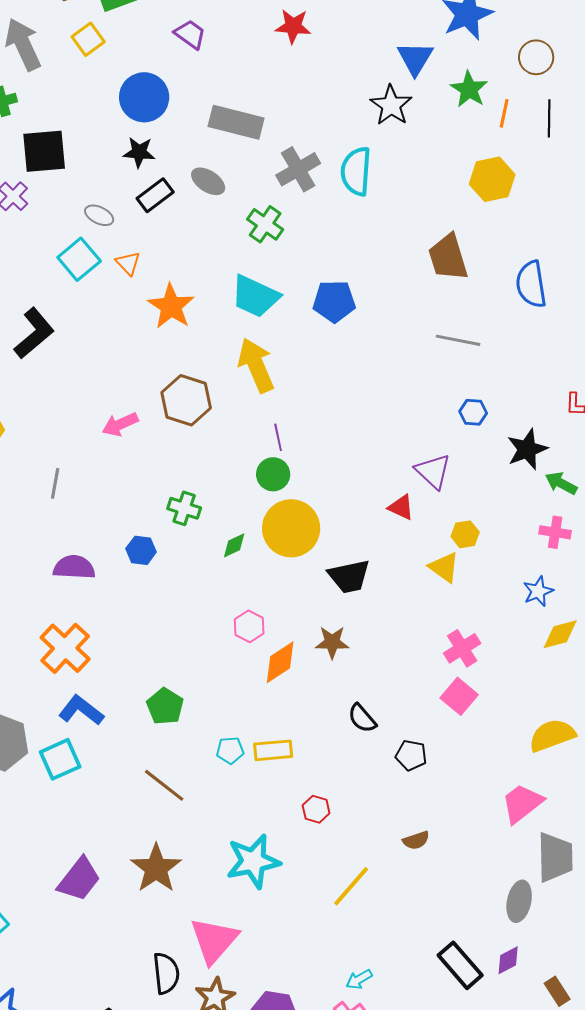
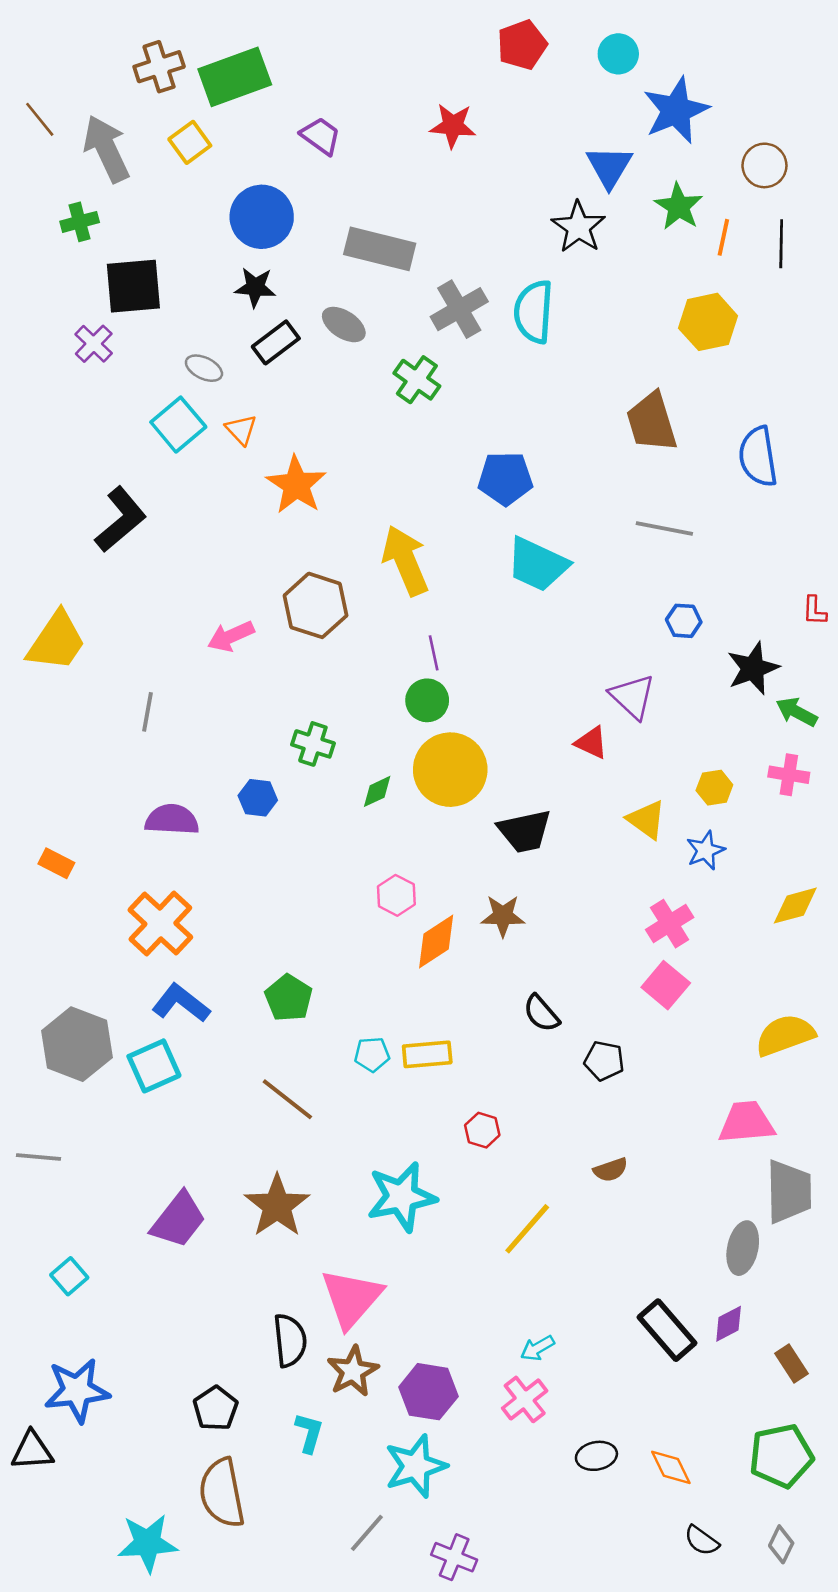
cyan trapezoid: (255, 296) -> (537, 564), moved
yellow hexagon: (465, 534) -> (714, 788), moved
blue star: (538, 591) -> (705, 850), moved
pink trapezoid: (522, 803) -> (747, 1122), turned 33

